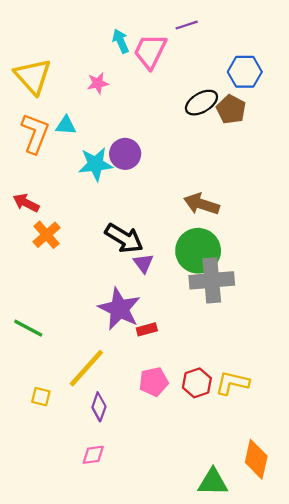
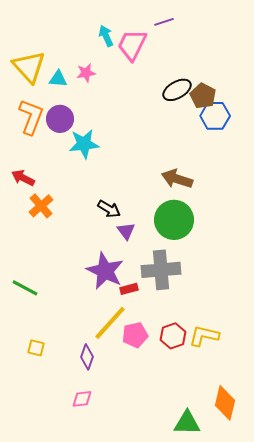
blue hexagon: (245, 72) -> (215, 116), moved
cyan triangle: (66, 125) -> (58, 79), moved
purple circle: (125, 154) -> (60, 119), moved
black arrow: (124, 238) -> (109, 209), size x0.7
gray cross: (212, 280) -> (161, 270), moved
yellow line: (86, 368) -> (110, 323), moved

